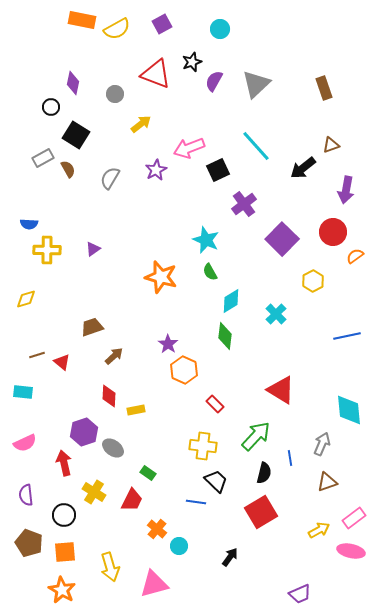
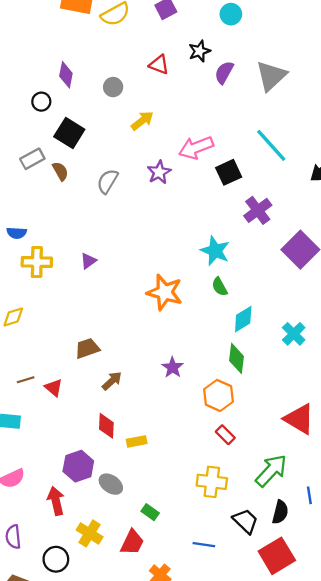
red triangle: (156, 74) -> (159, 65), size x0.6
orange hexagon: (184, 370) -> (219, 395), moved
black trapezoid: (216, 481) -> (245, 521), moved

